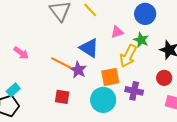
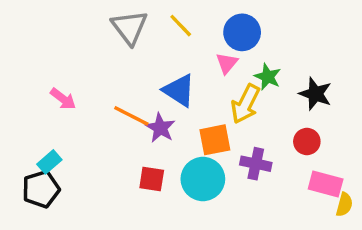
blue circle: (145, 14) -> (242, 32), moved
pink triangle: (117, 32) -> (227, 63), turned -32
red square: (62, 97) -> (152, 179), moved

